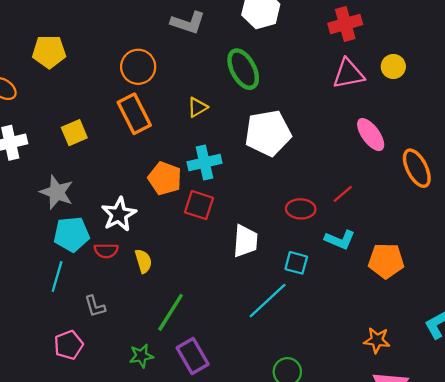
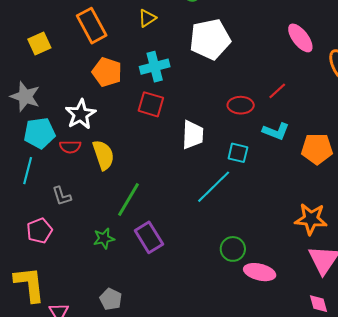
orange pentagon: (165, 178) -> (107, 72), moved
yellow semicircle: (143, 261) -> (103, 155), size x1.4
orange star: (377, 340) -> (311, 219), size x1.4

